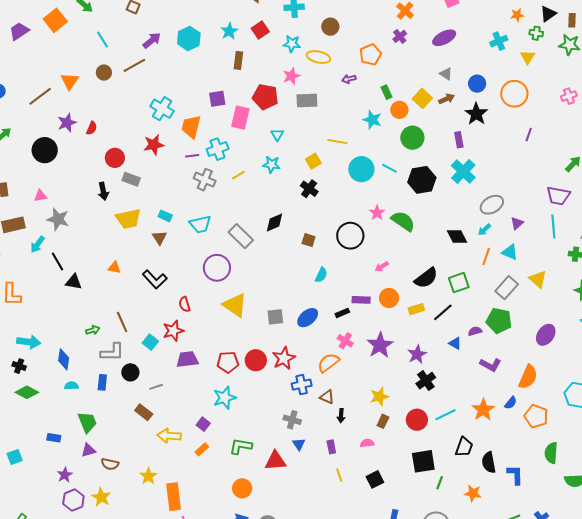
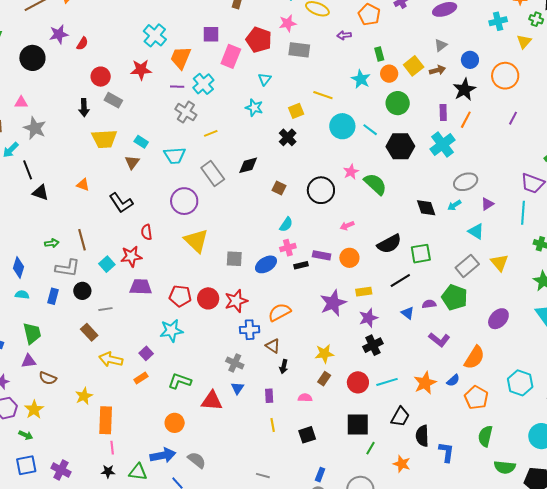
orange pentagon: (370, 55) -> (369, 14), turned -30
gray triangle: (446, 74) -> (441, 45), turned 40
cyan cross: (218, 149) -> (203, 84), turned -30
yellow line: (238, 175) -> (211, 133), moved
orange line: (486, 257) -> (466, 120), moved
yellow rectangle: (416, 309) -> (364, 292), moved
pink cross: (345, 341) -> (288, 248), moved, turned 35

